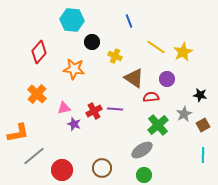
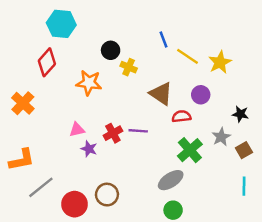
cyan hexagon: (72, 20) -> (61, 24), moved
blue line: (129, 21) -> (163, 39), moved
yellow cross: (115, 56) -> (129, 67), moved
orange cross: (37, 94) -> (23, 103), moved
brown circle: (102, 168) -> (107, 195), moved

